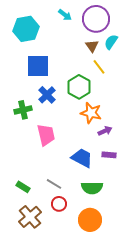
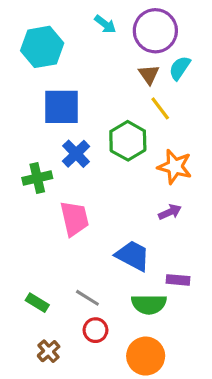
orange star: (91, 113) -> (175, 167), moved
purple rectangle: (109, 155) -> (178, 280), moved
brown cross: (30, 217) -> (49, 351), size x0.6

